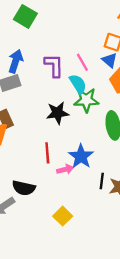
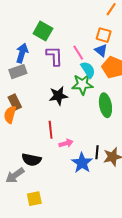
green square: (25, 16) -> (43, 31), moved
cyan semicircle: (78, 84) -> (88, 70), moved
blue star: (81, 156) -> (82, 163), moved
yellow square: (63, 216) -> (34, 199), moved, turned 35

